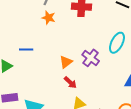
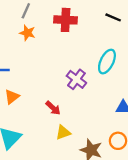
orange triangle: (66, 62) -> (12, 97), moved

